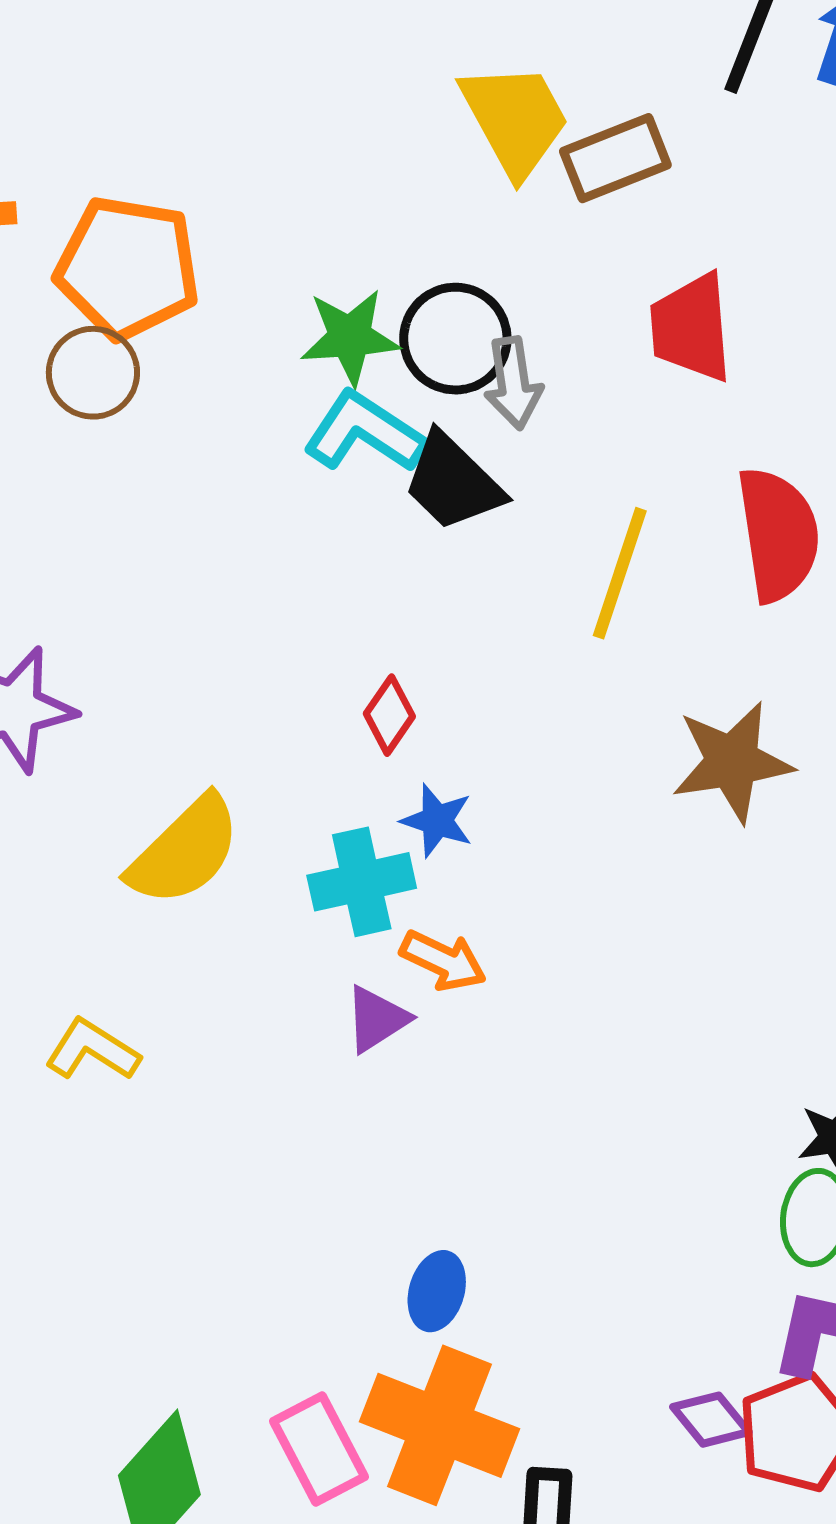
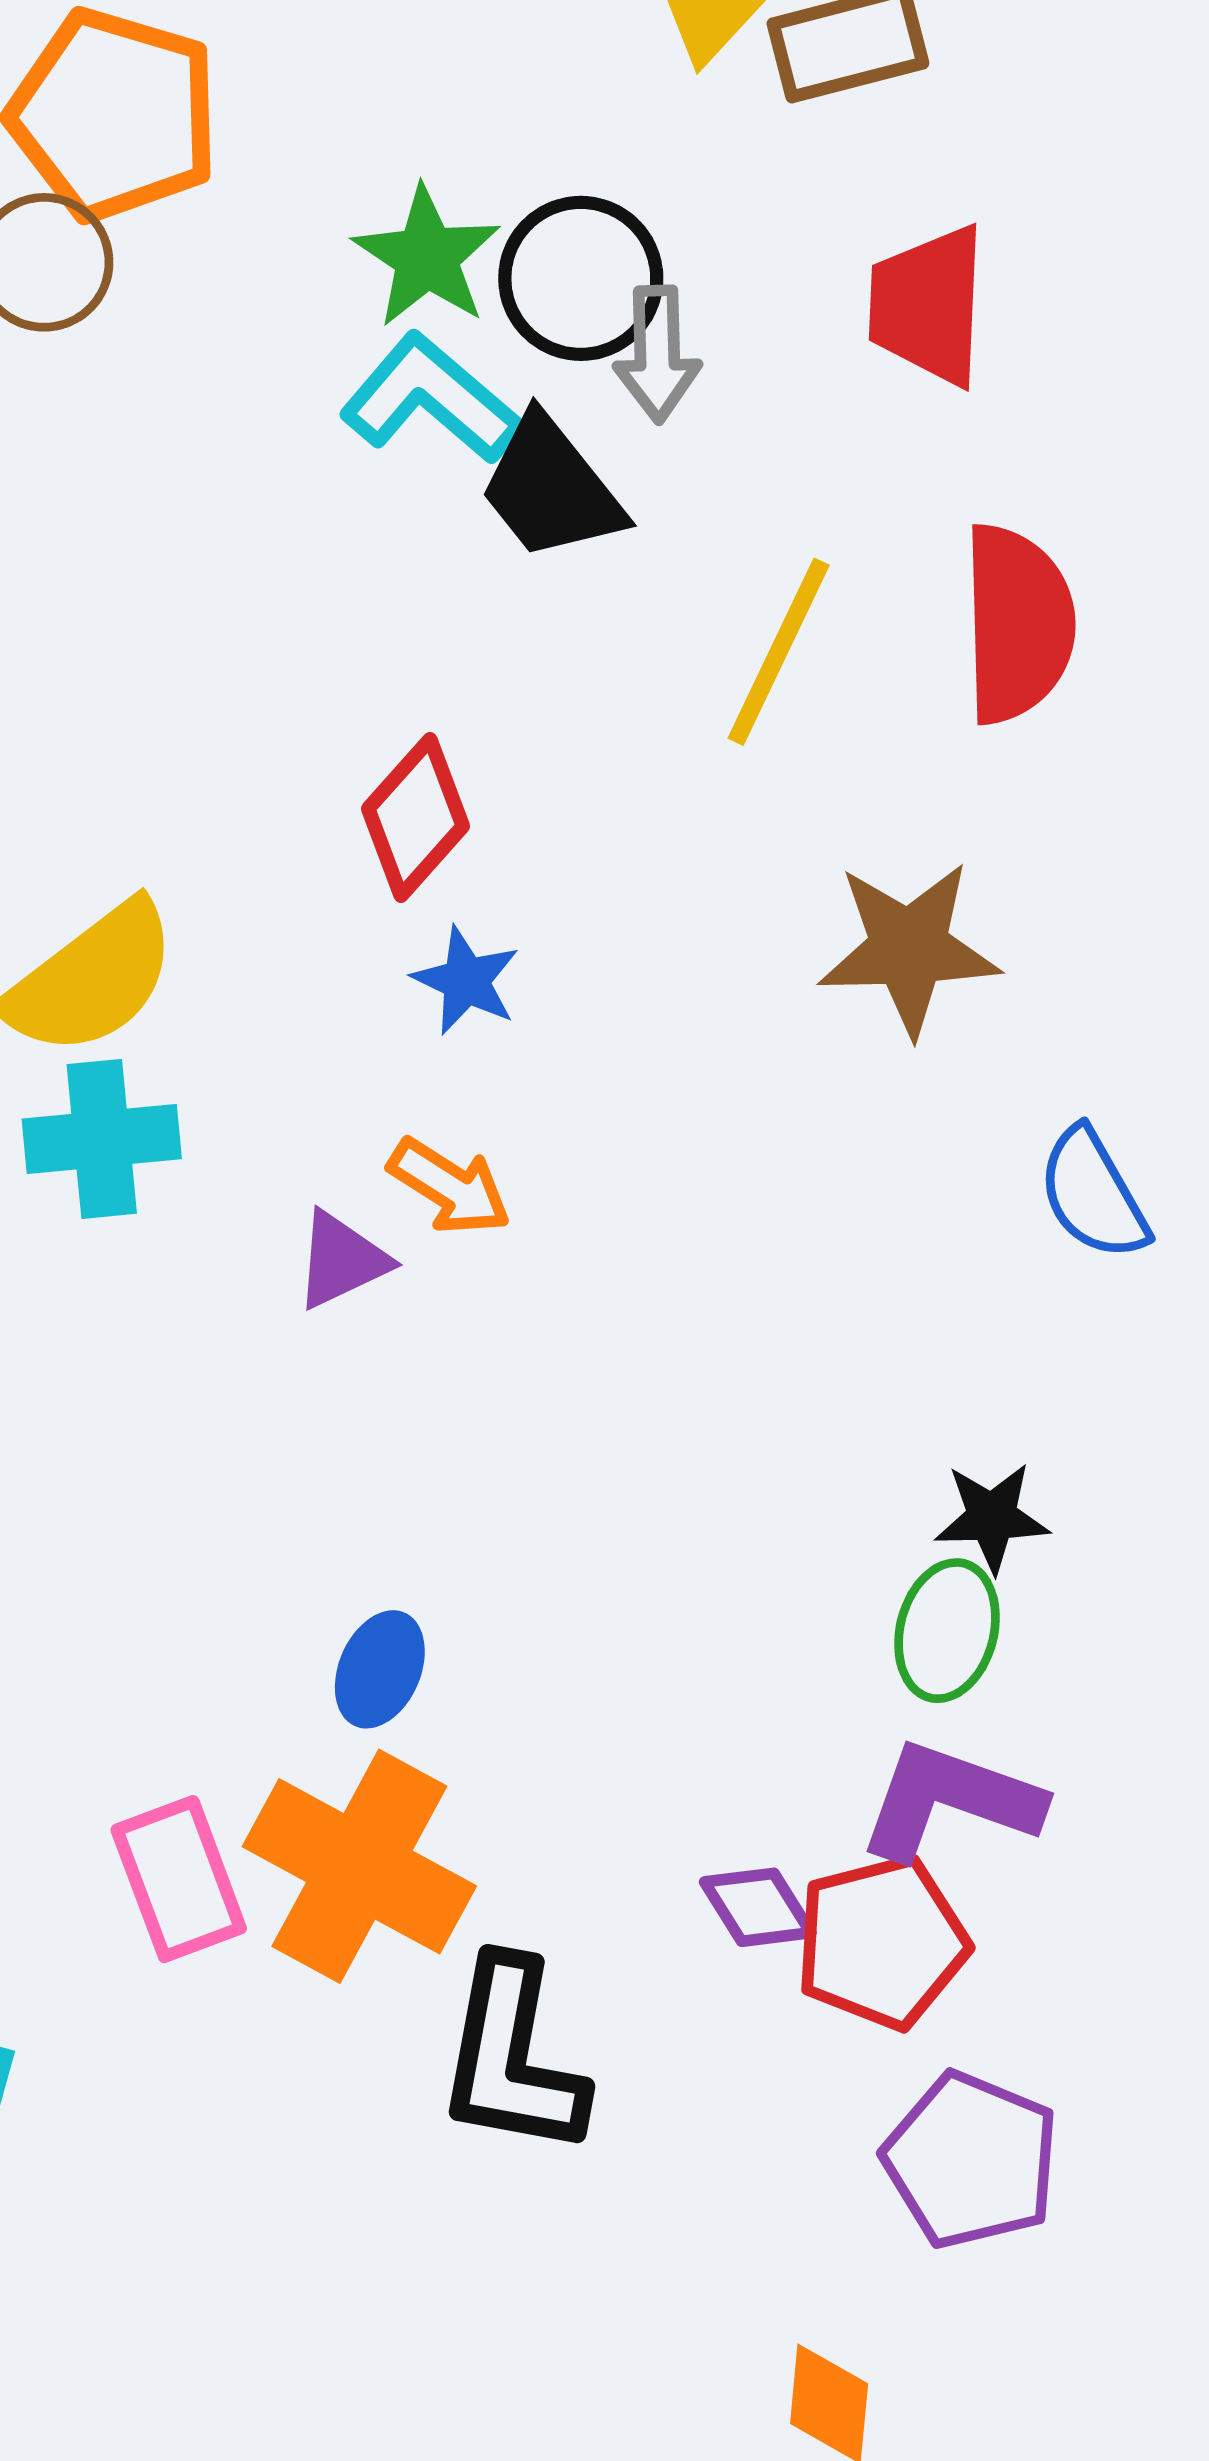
green star: (350, 337) -> (427, 257), turned 30
red diamond: (389, 715) -> (416, 817), size x1.4
cyan cross: (362, 882) -> (102, 1139), moved

